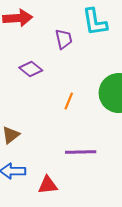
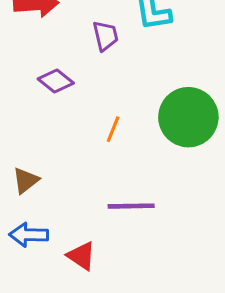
red triangle: (48, 185) -> (81, 256), turned 40

